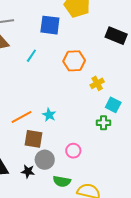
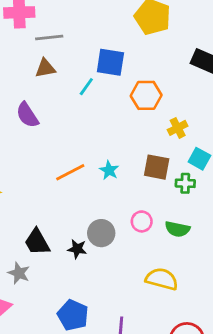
blue square: (50, 25) -> (110, 62), moved
brown square: (34, 139) -> (157, 167), moved
green semicircle: (62, 181) -> (177, 229), moved

